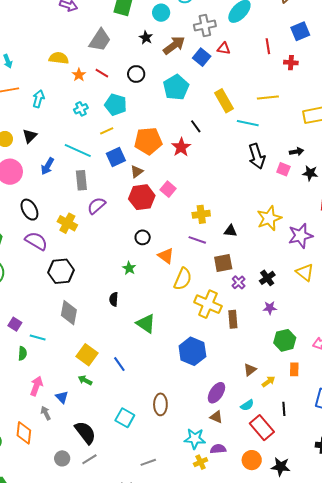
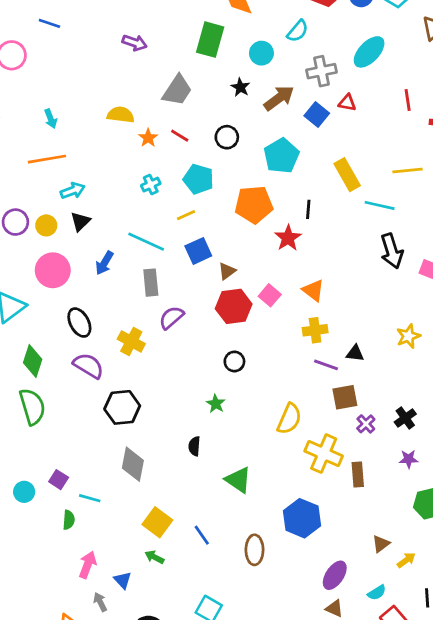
cyan arrow: (38, 99) -> (73, 191), moved, turned 54
black line: (196, 126) -> (308, 209), turned 40
orange pentagon: (148, 141) -> (254, 205), moved
yellow star: (269, 218) -> (408, 336), size x0.7
purple line: (197, 240) -> (326, 365), moved
orange triangle: (166, 256) -> (313, 290), moved
brown ellipse: (160, 404) -> (254, 550), moved

